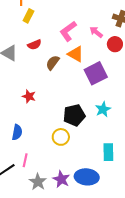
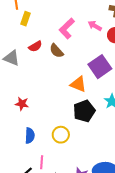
orange triangle: (76, 54) -> (78, 84), moved
brown semicircle: (53, 63) -> (56, 51), moved, turned -70
red star: (29, 96) -> (22, 104), moved
yellow circle: (61, 137) -> (61, 135), moved

